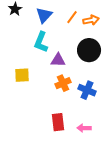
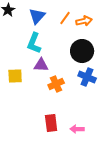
purple triangle: (58, 60) -> (41, 65), moved
blue cross: (87, 90) -> (87, 77), moved

